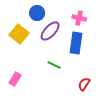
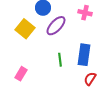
blue rectangle: (76, 43) -> (84, 55), moved
green line: (54, 65) -> (60, 60), turned 56

